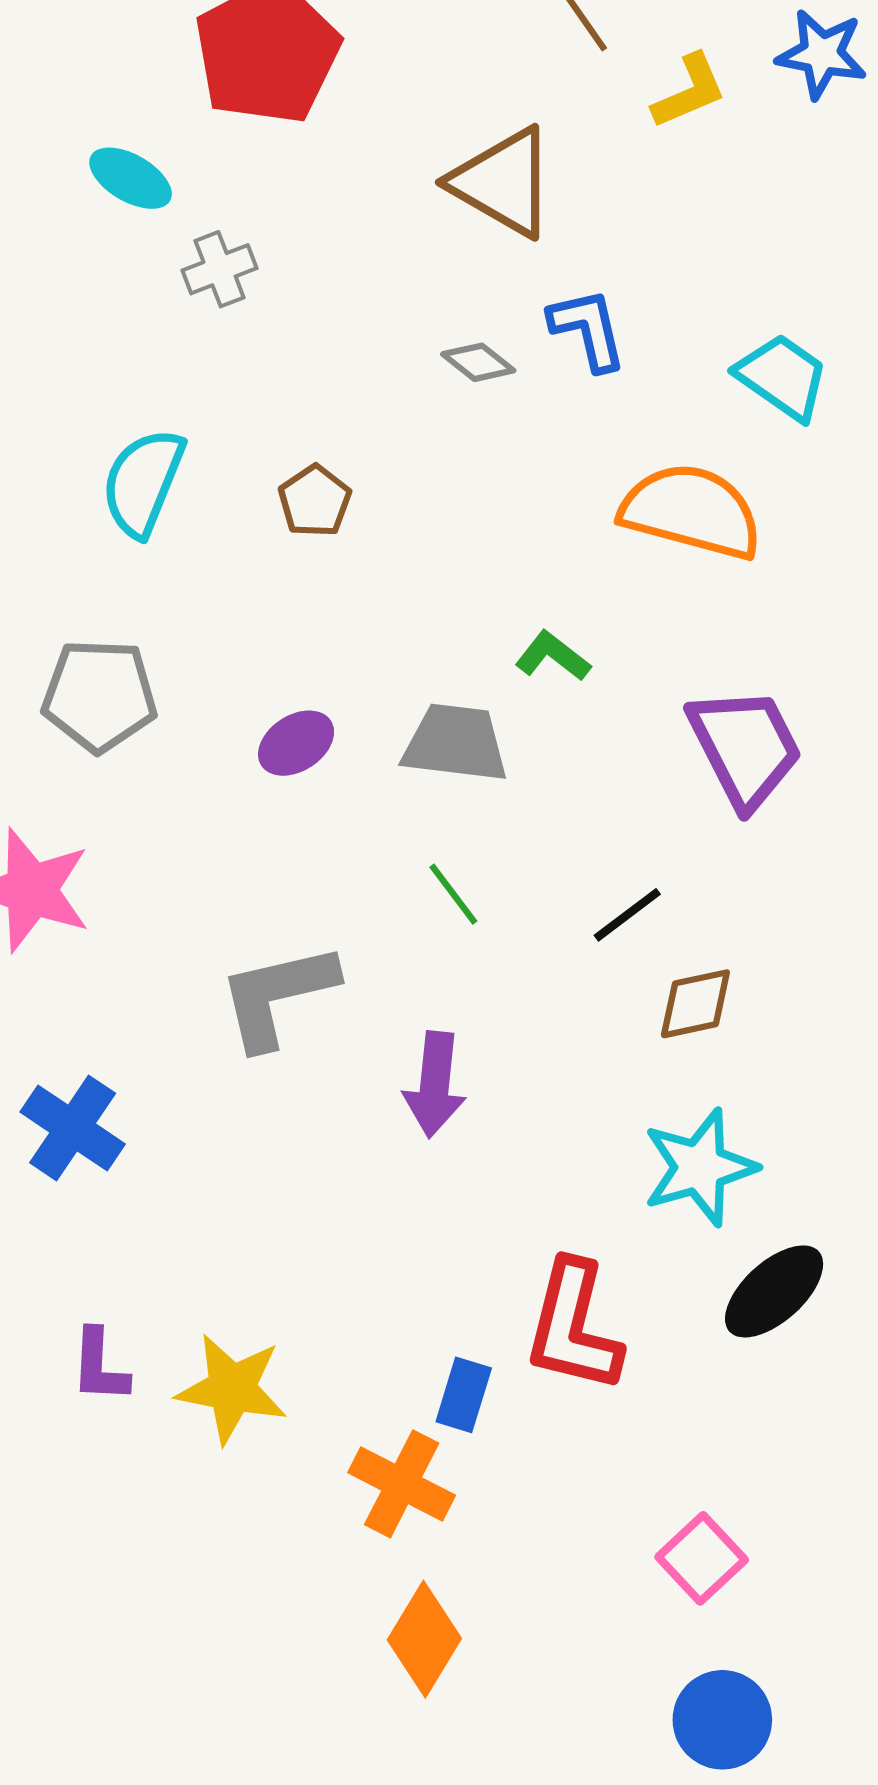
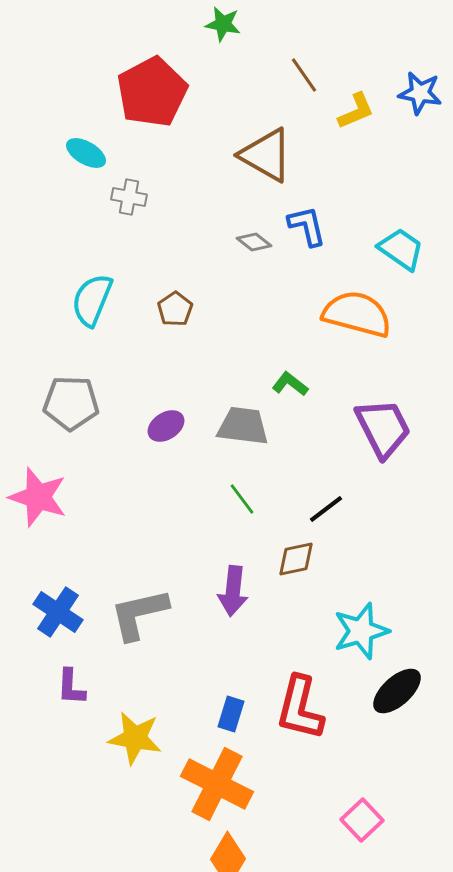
gray cross: (220, 269) -> (129, 197), turned 32
gray L-shape: (277, 996) -> (139, 614), moved
brown diamond: (695, 1004) -> (296, 559), moved
purple L-shape: (99, 1366) -> (71, 687), moved
blue rectangle: (464, 1395) -> (231, 714), moved
orange cross: (402, 1484) -> (217, 784), size x1.4

